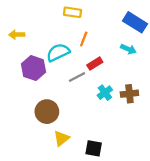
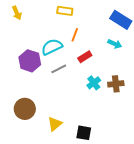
yellow arrow: (17, 35) -> (17, 13), moved, turned -112
gray line: (77, 77) -> (59, 69), moved
brown circle: (47, 112) -> (25, 109), moved

